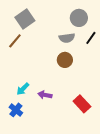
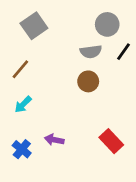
brown line: (15, 41) -> (20, 69), moved
cyan arrow: (23, 89) -> (23, 104), moved
purple arrow: (45, 95) -> (54, 140), moved

